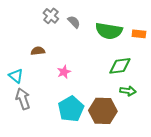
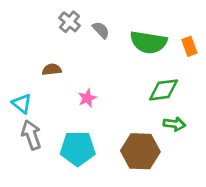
orange rectangle: (139, 34) -> (189, 46), turned 64
cyan pentagon: (71, 109) -> (78, 149), moved, turned 30

